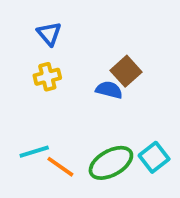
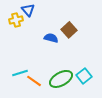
yellow cross: (47, 77) -> (16, 20), moved
blue semicircle: (109, 90) -> (51, 38), moved

